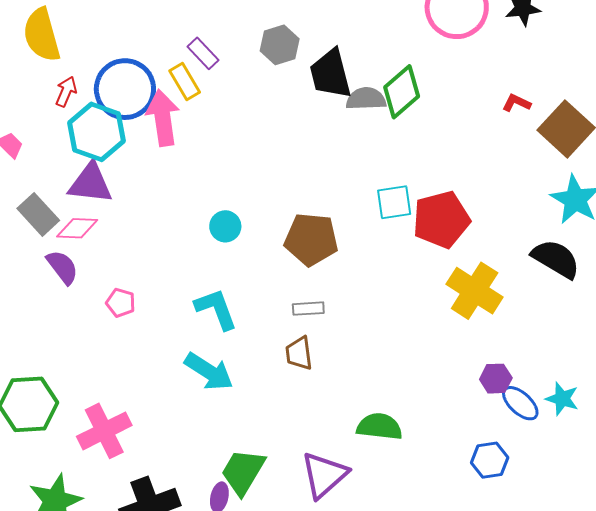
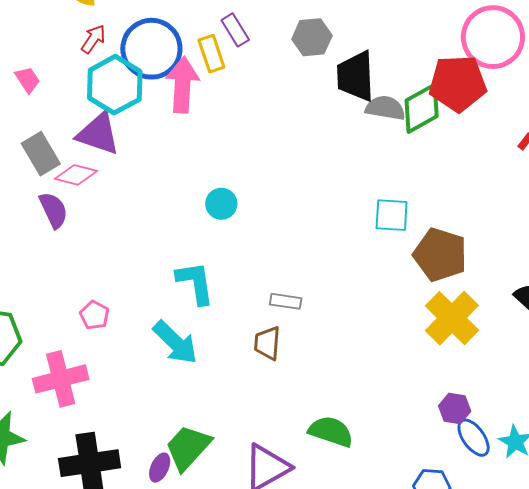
red pentagon: (441, 220) -> (458, 83), moved
brown pentagon: (311, 239) -> (440, 255), moved
pink pentagon: (121, 303) -> (94, 315), moved

